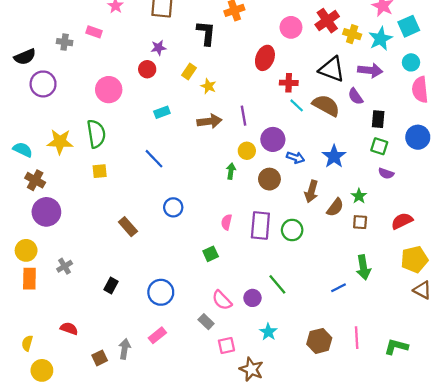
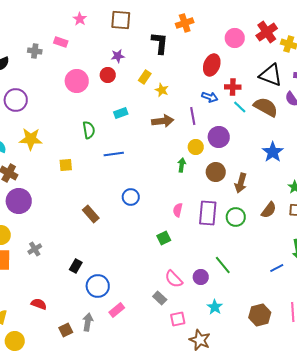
purple circle: (43, 84) -> (16, 100), moved
pink circle: (109, 90) -> (77, 81), moved
green semicircle: (96, 134) -> (89, 130), moved, size x0.7
blue arrow: (296, 158) -> (210, 97), moved
blue line: (154, 159) -> (114, 154), turned -54
brown arrow: (311, 192) -> (241, 183), moved
brown semicircle: (335, 207) -> (269, 210), moved
blue circle: (161, 292) -> (98, 286), moved

